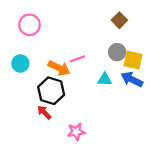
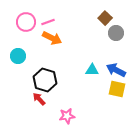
gray circle: (117, 52) -> (116, 33), moved
pink line: (77, 59) -> (48, 22), moved
yellow square: (133, 60) -> (117, 89), moved
orange arrow: (59, 68) -> (52, 38), moved

